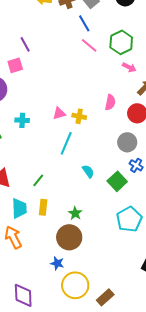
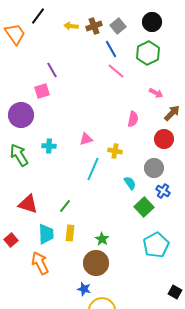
green hexagon: (121, 42) -> (148, 53), moved
pink semicircle: (110, 102) -> (133, 119), moved
yellow cross: (79, 116) -> (115, 151), moved
cyan semicircle: (88, 171) -> (130, 183), moved

